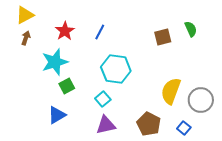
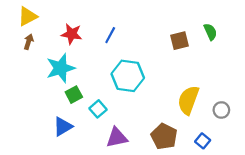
red star: (65, 31) -> (72, 34), turned -30
cyan square: (103, 99) -> (98, 109), moved
gray circle: (201, 100) -> (221, 110), size x0.6

